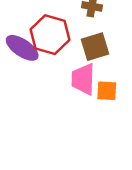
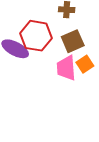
orange square: (107, 91) -> (85, 64), moved, turned -30

